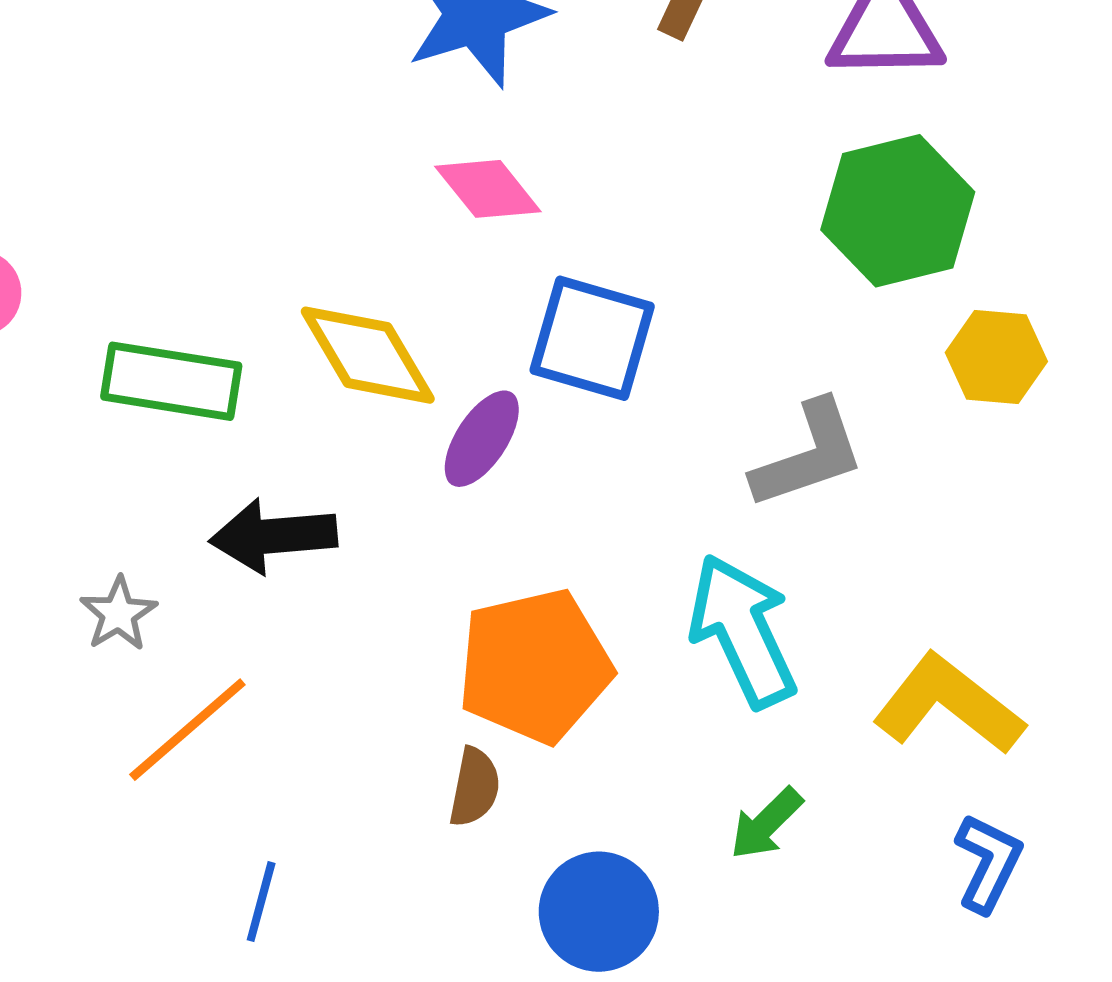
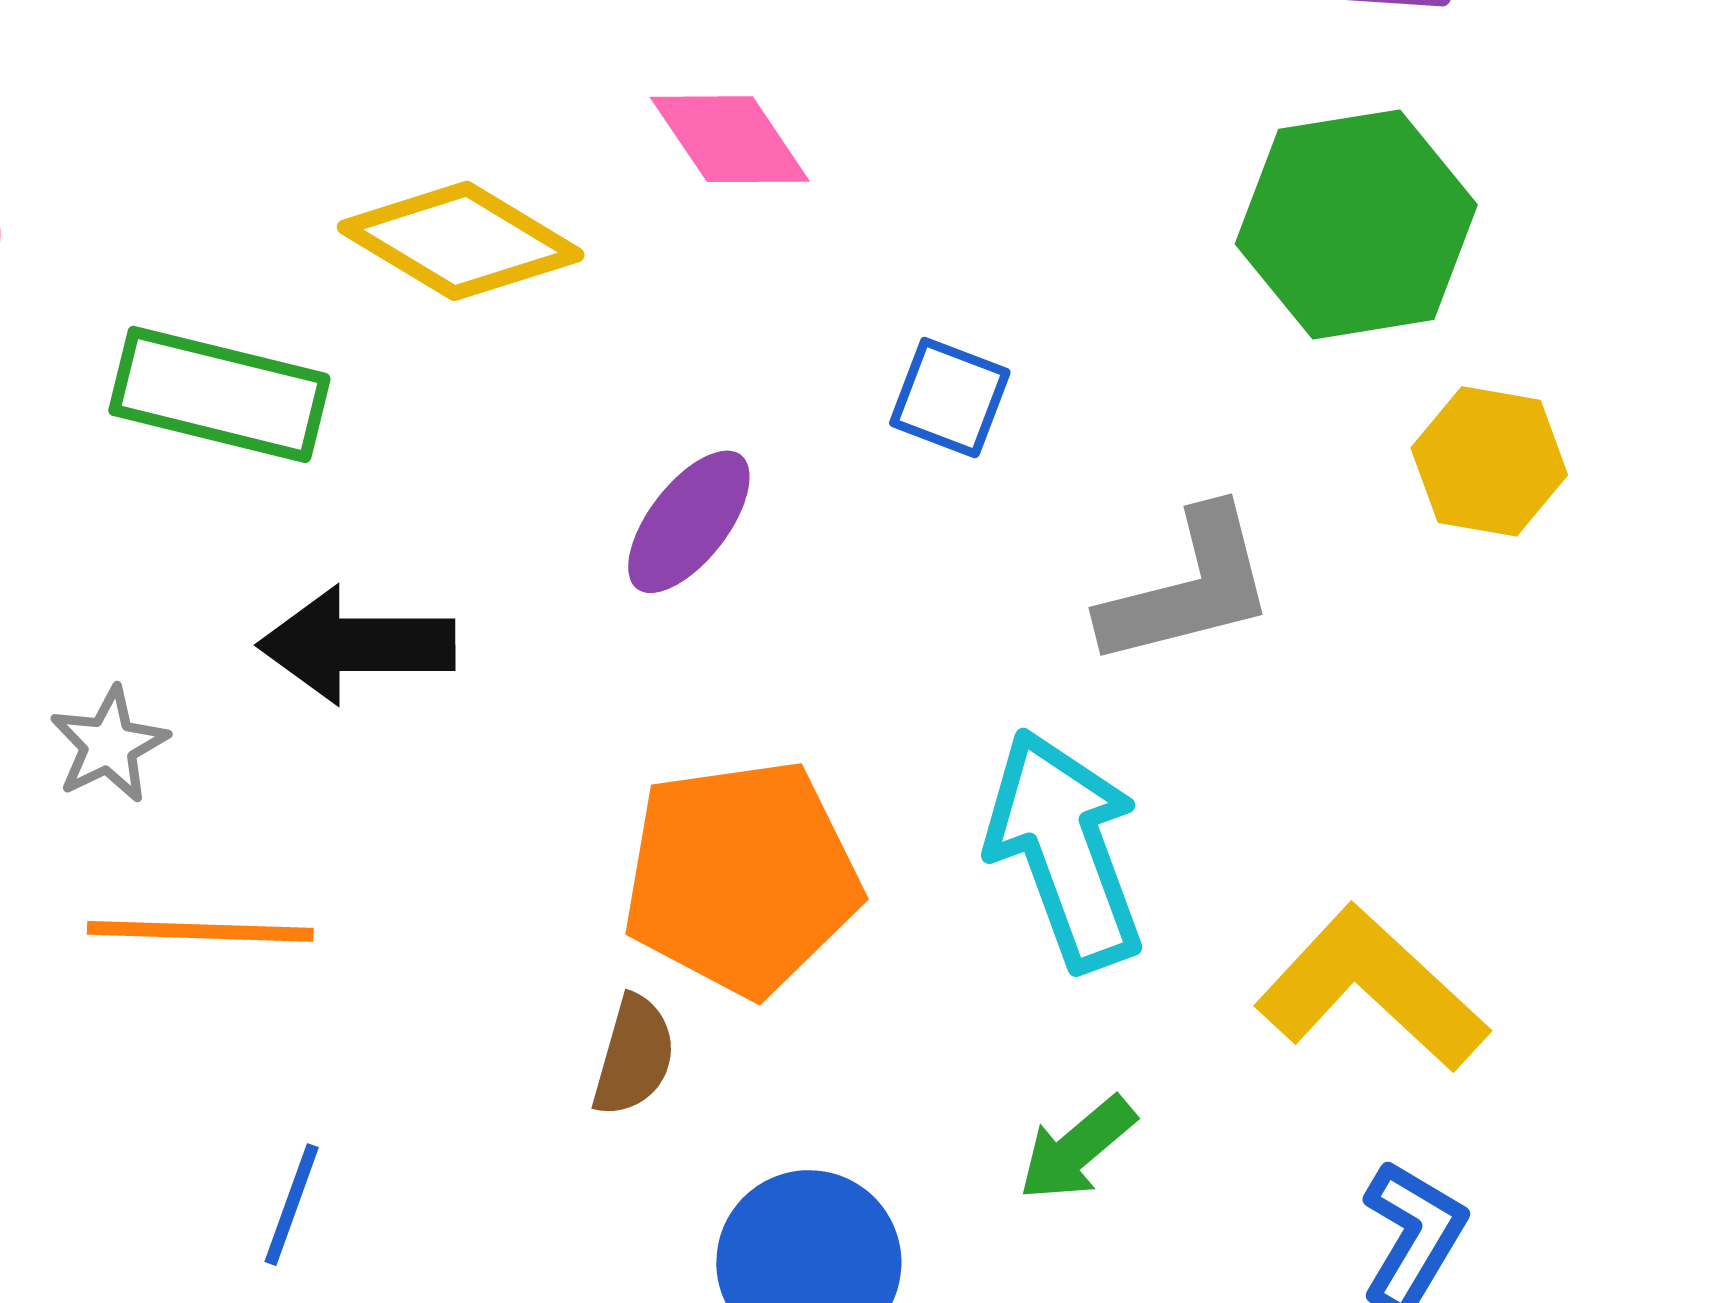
blue square: (592, 338) -> (950, 398), moved, size x0.6
yellow diamond: (368, 355) -> (461, 241), moved, turned -33
orange line: (187, 730) -> (200, 931), turned 38

